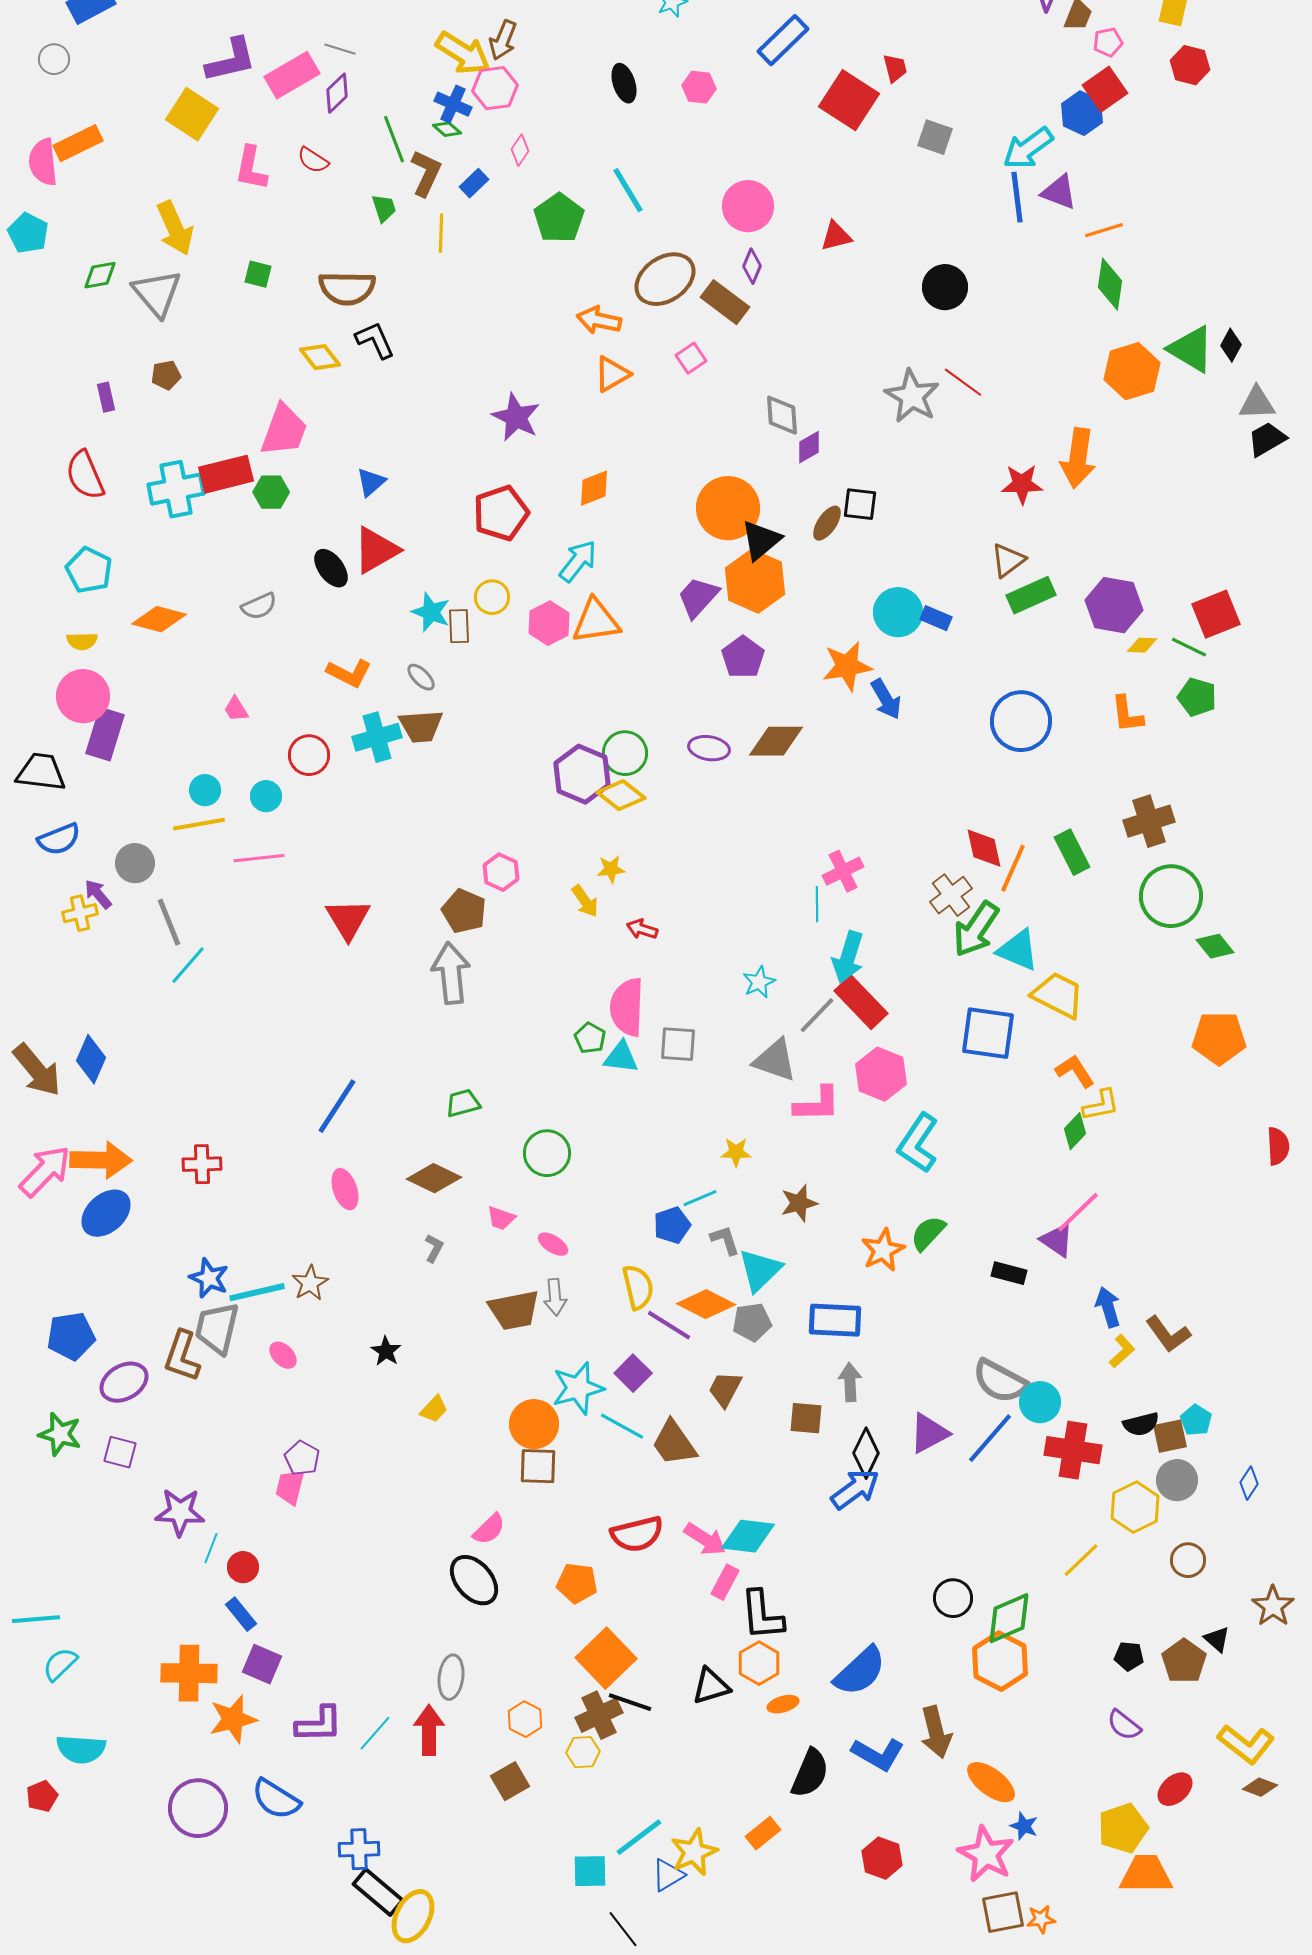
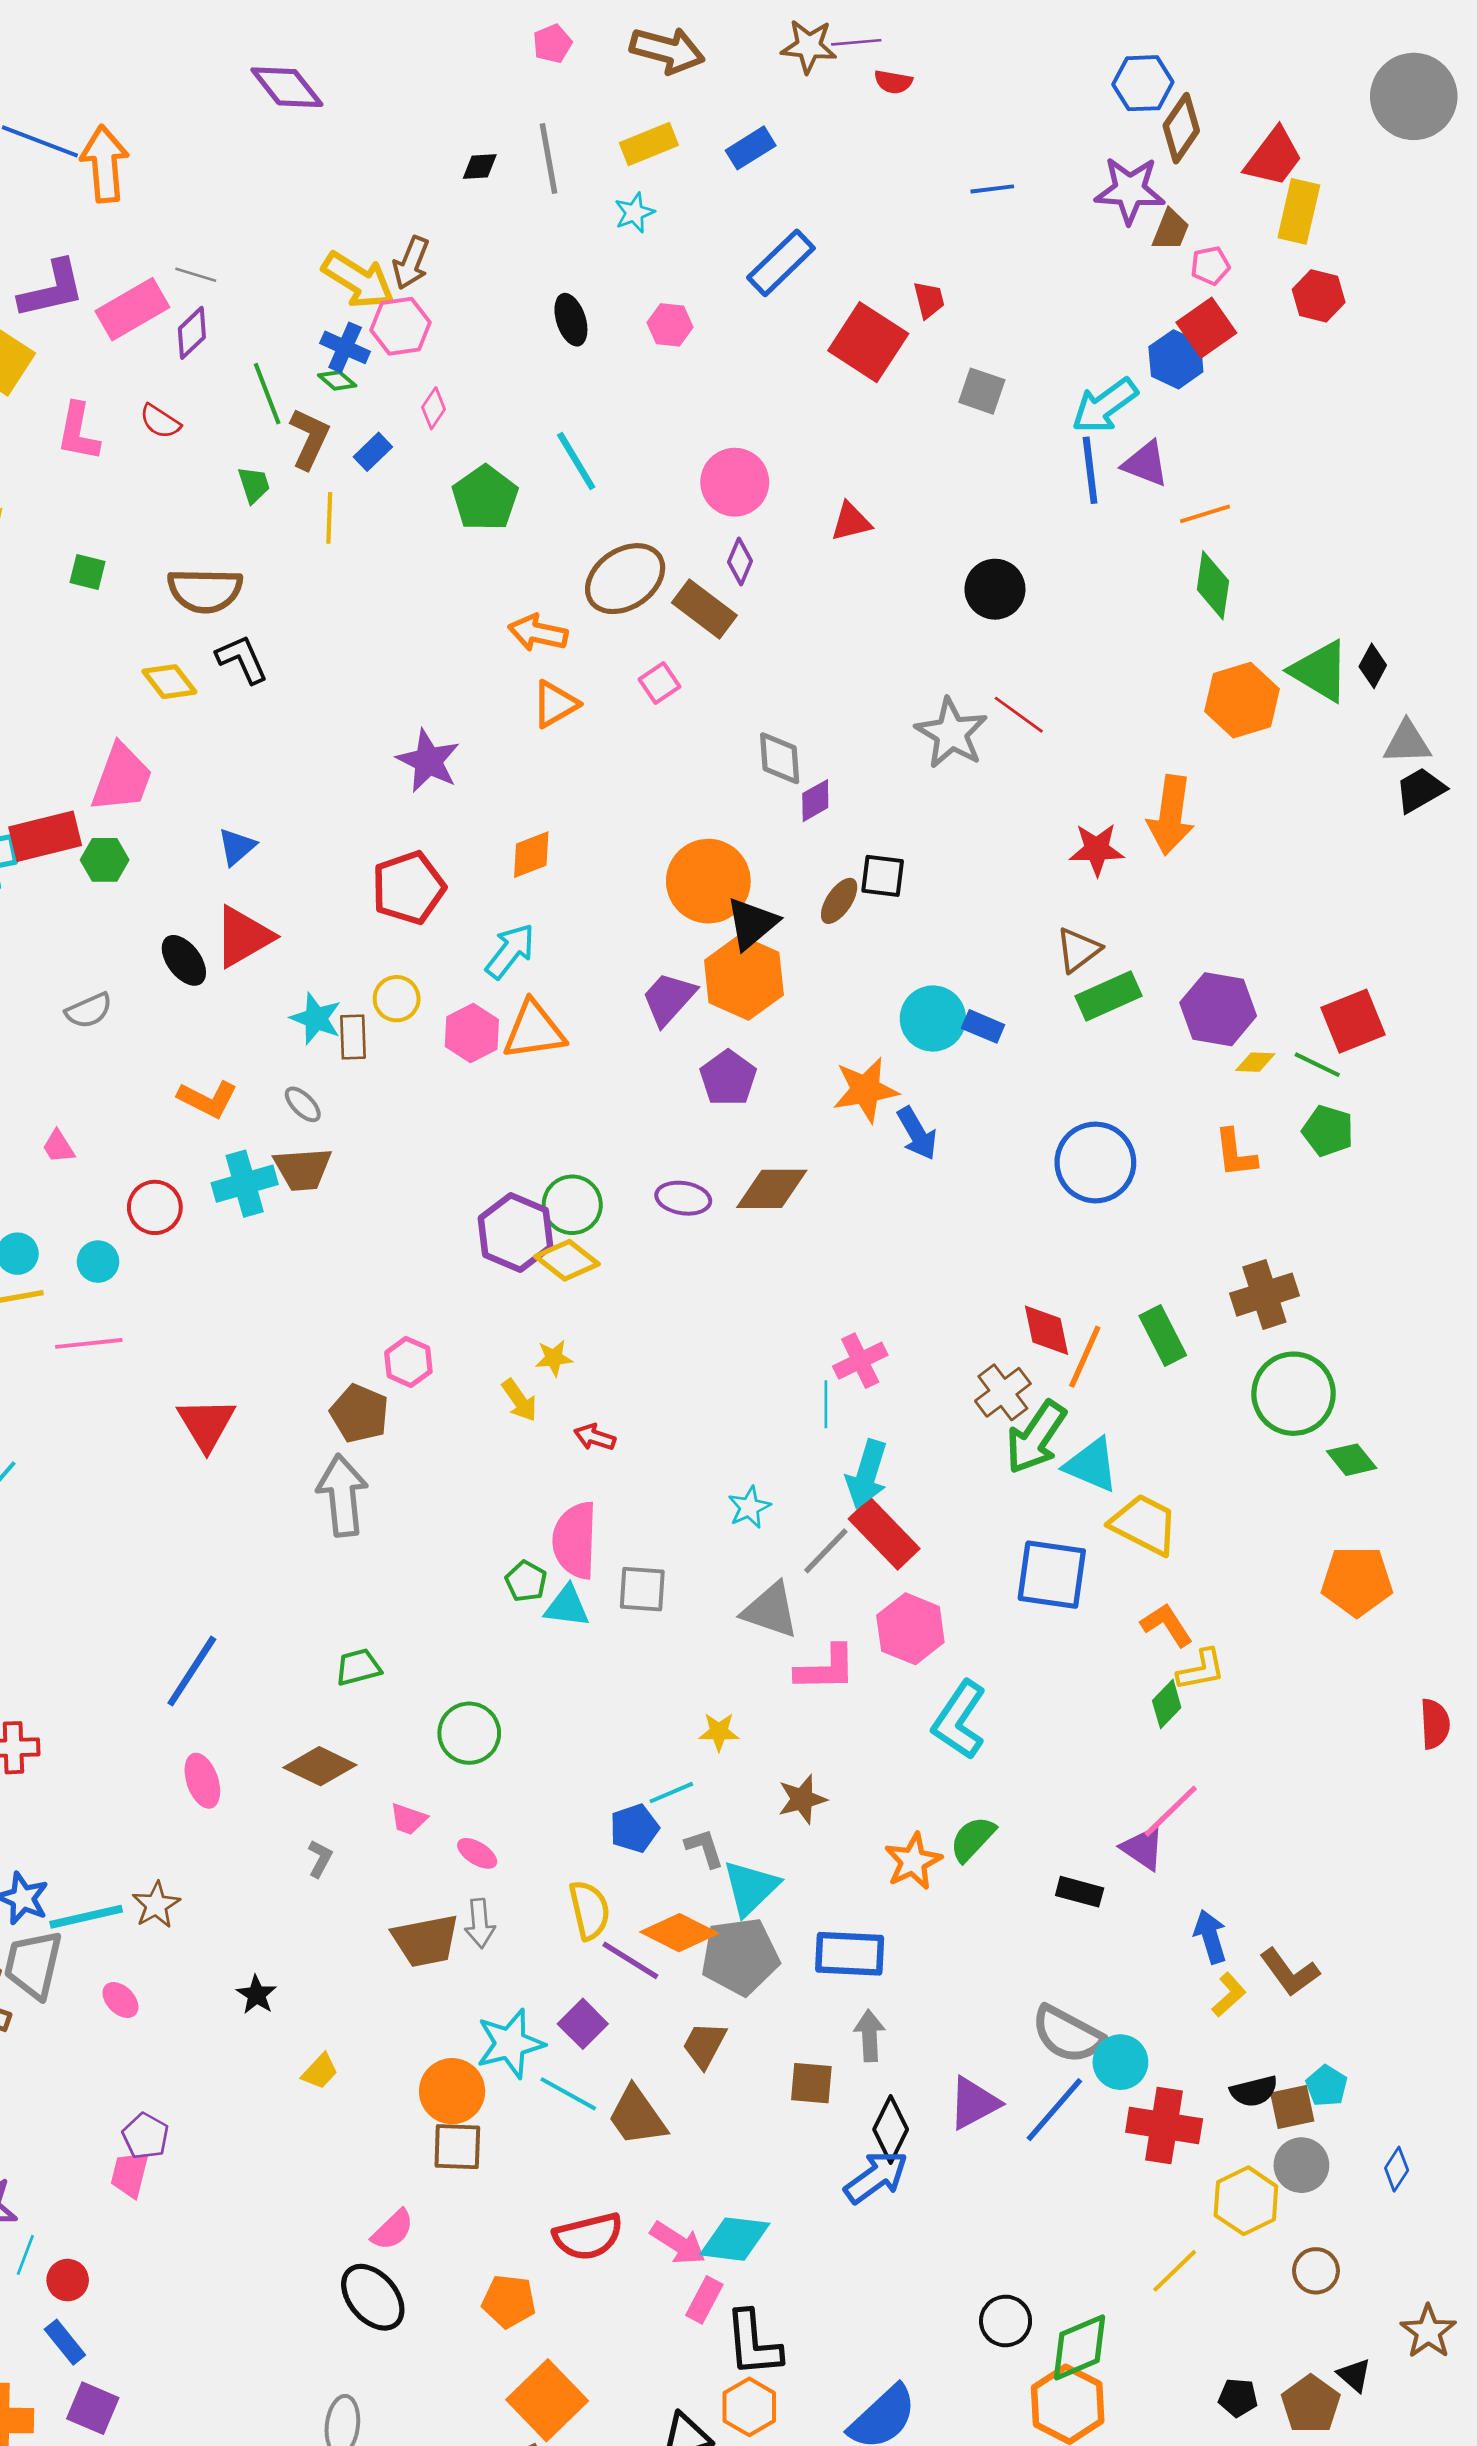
gray pentagon: (752, 1322) -> (740, 1956), size x1.5

